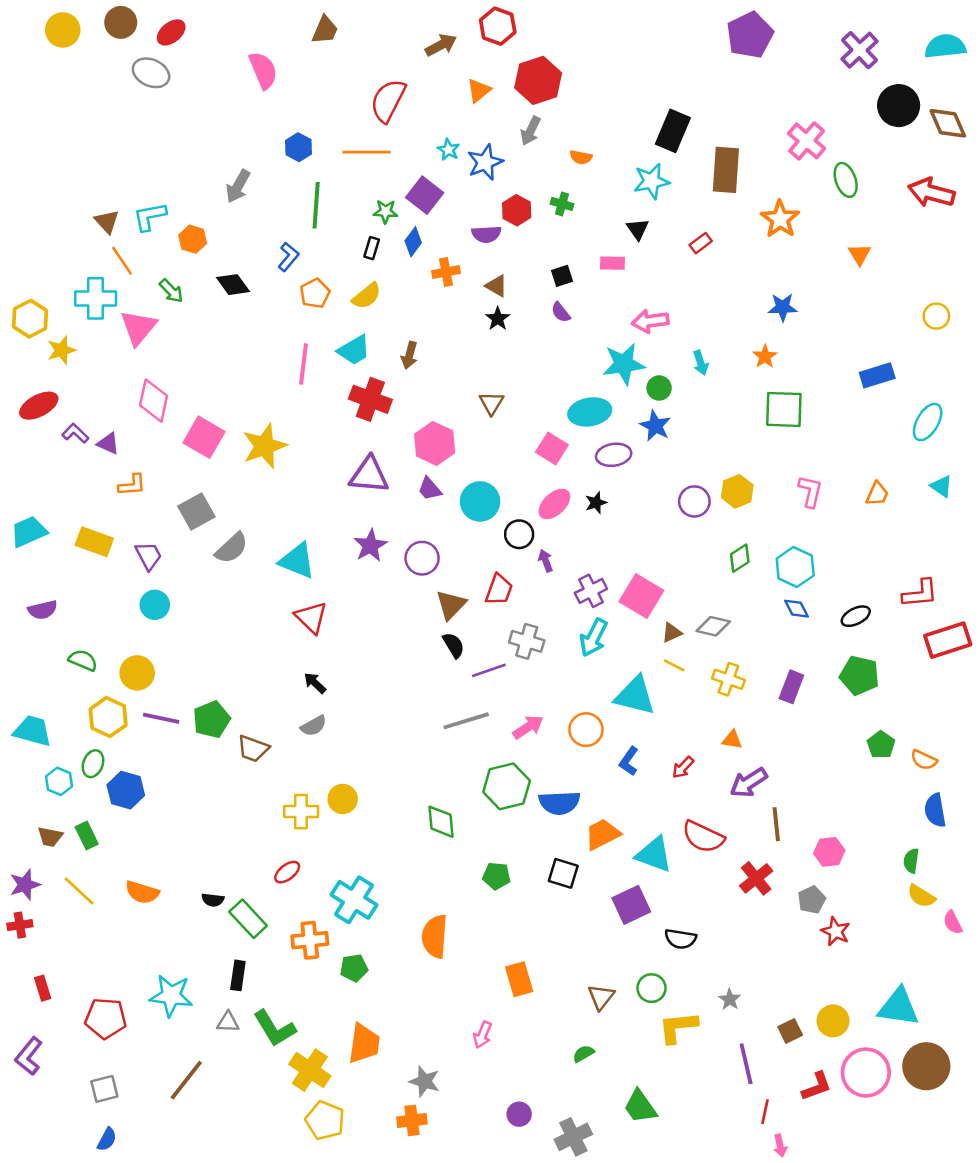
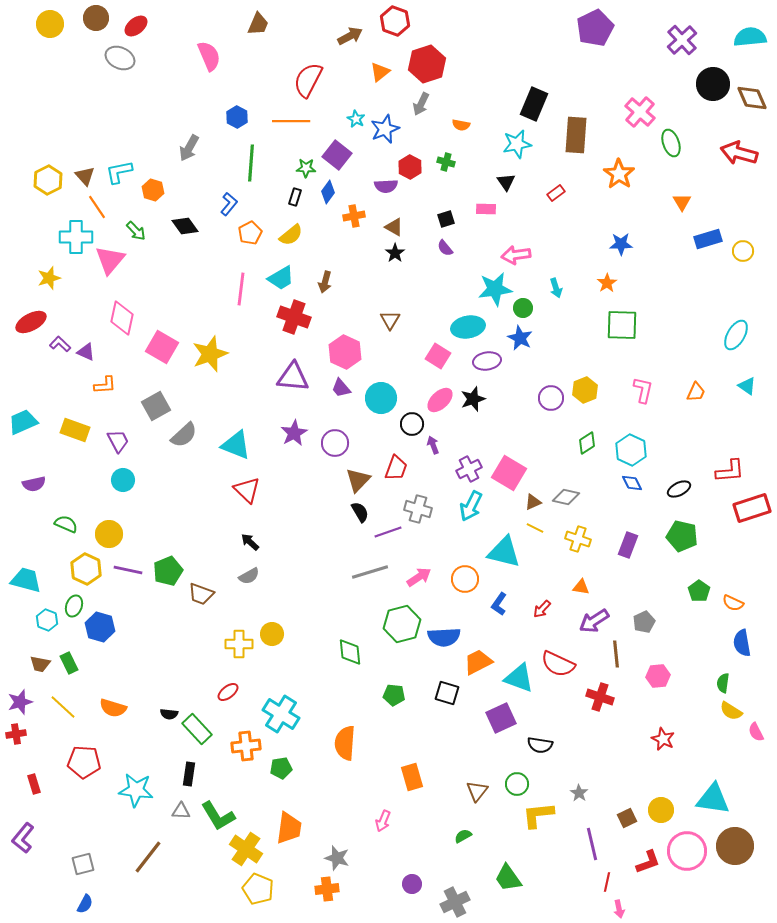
yellow hexagon: (30, 319) -> (48, 180), moved
blue rectangle: (877, 375) -> (708, 239), moved
black star: (596, 503) -> (473, 399), size x1.4
red cross: (756, 878) -> (600, 697), turned -32
gray pentagon: (812, 900) -> (644, 622), moved
red pentagon: (106, 1018) -> (84, 762), moved

